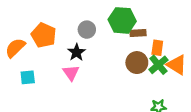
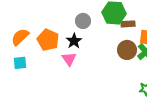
orange pentagon: (44, 35) -> (48, 40), moved
cyan square: (28, 77) -> (20, 63), moved

